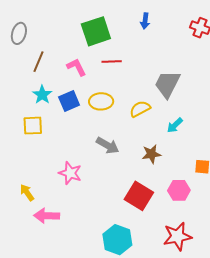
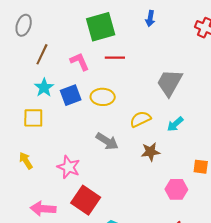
yellow semicircle: (140, 109) -> (140, 119), moved
yellow arrow: (27, 193) -> (26, 161), moved
red square: (139, 196) -> (86, 200), moved

